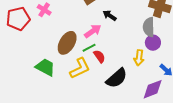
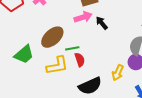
pink arrow: (93, 31) -> (83, 17), moved
green trapezoid: (45, 67) -> (24, 54), turned 95

